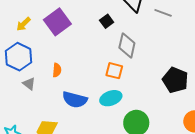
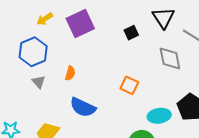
gray diamond: (127, 45) -> (170, 59), moved, turned -35
cyan ellipse: (111, 98) -> (159, 116), moved

